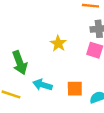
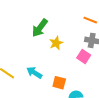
green arrow: (20, 63) -> (40, 28), moved, turned 42

